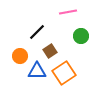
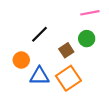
pink line: (68, 12) -> (90, 13), moved
brown square: (50, 51) -> (66, 50), moved

